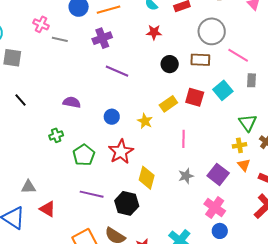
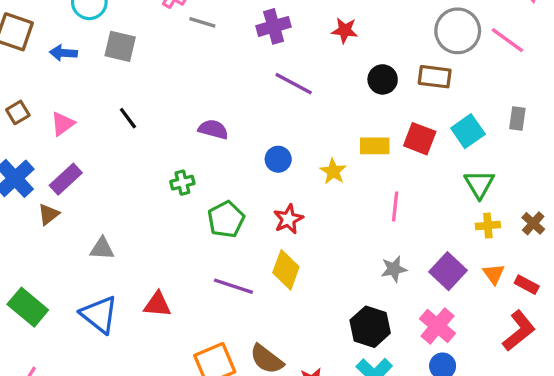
red star: (154, 32) -> (345, 30), moved
pink line: (238, 55) -> (507, 40), moved
yellow rectangle: (168, 104) -> (375, 146), turned 30
green triangle: (248, 123) -> (479, 184), moved
red star: (121, 152) -> (288, 219), size x0.7
orange triangle: (244, 165) -> (494, 274), moved
yellow diamond: (147, 178) -> (286, 270), moved
gray triangle: (28, 187) -> (102, 249), moved
black hexagon: (127, 203) -> (370, 327), moved
red triangle: (48, 209) -> (157, 304), turned -30

